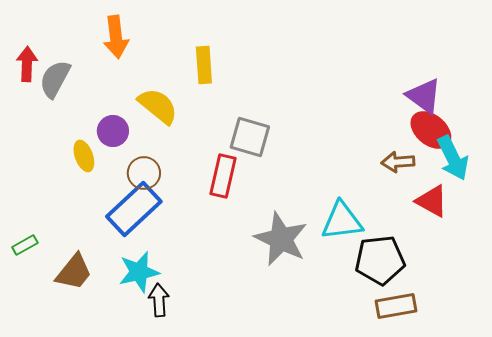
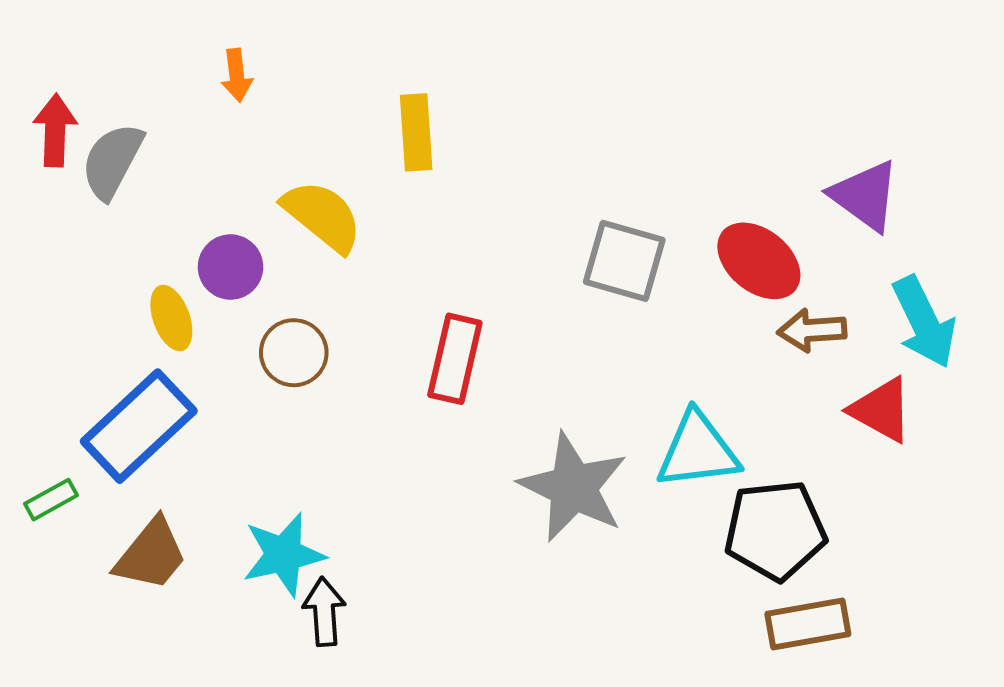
orange arrow: (116, 37) -> (237, 75), size x0.6
red ellipse: (431, 130) -> (759, 261), moved
gray square: (250, 137) -> (624, 261), moved
blue rectangle: (134, 209) -> (139, 426), moved

